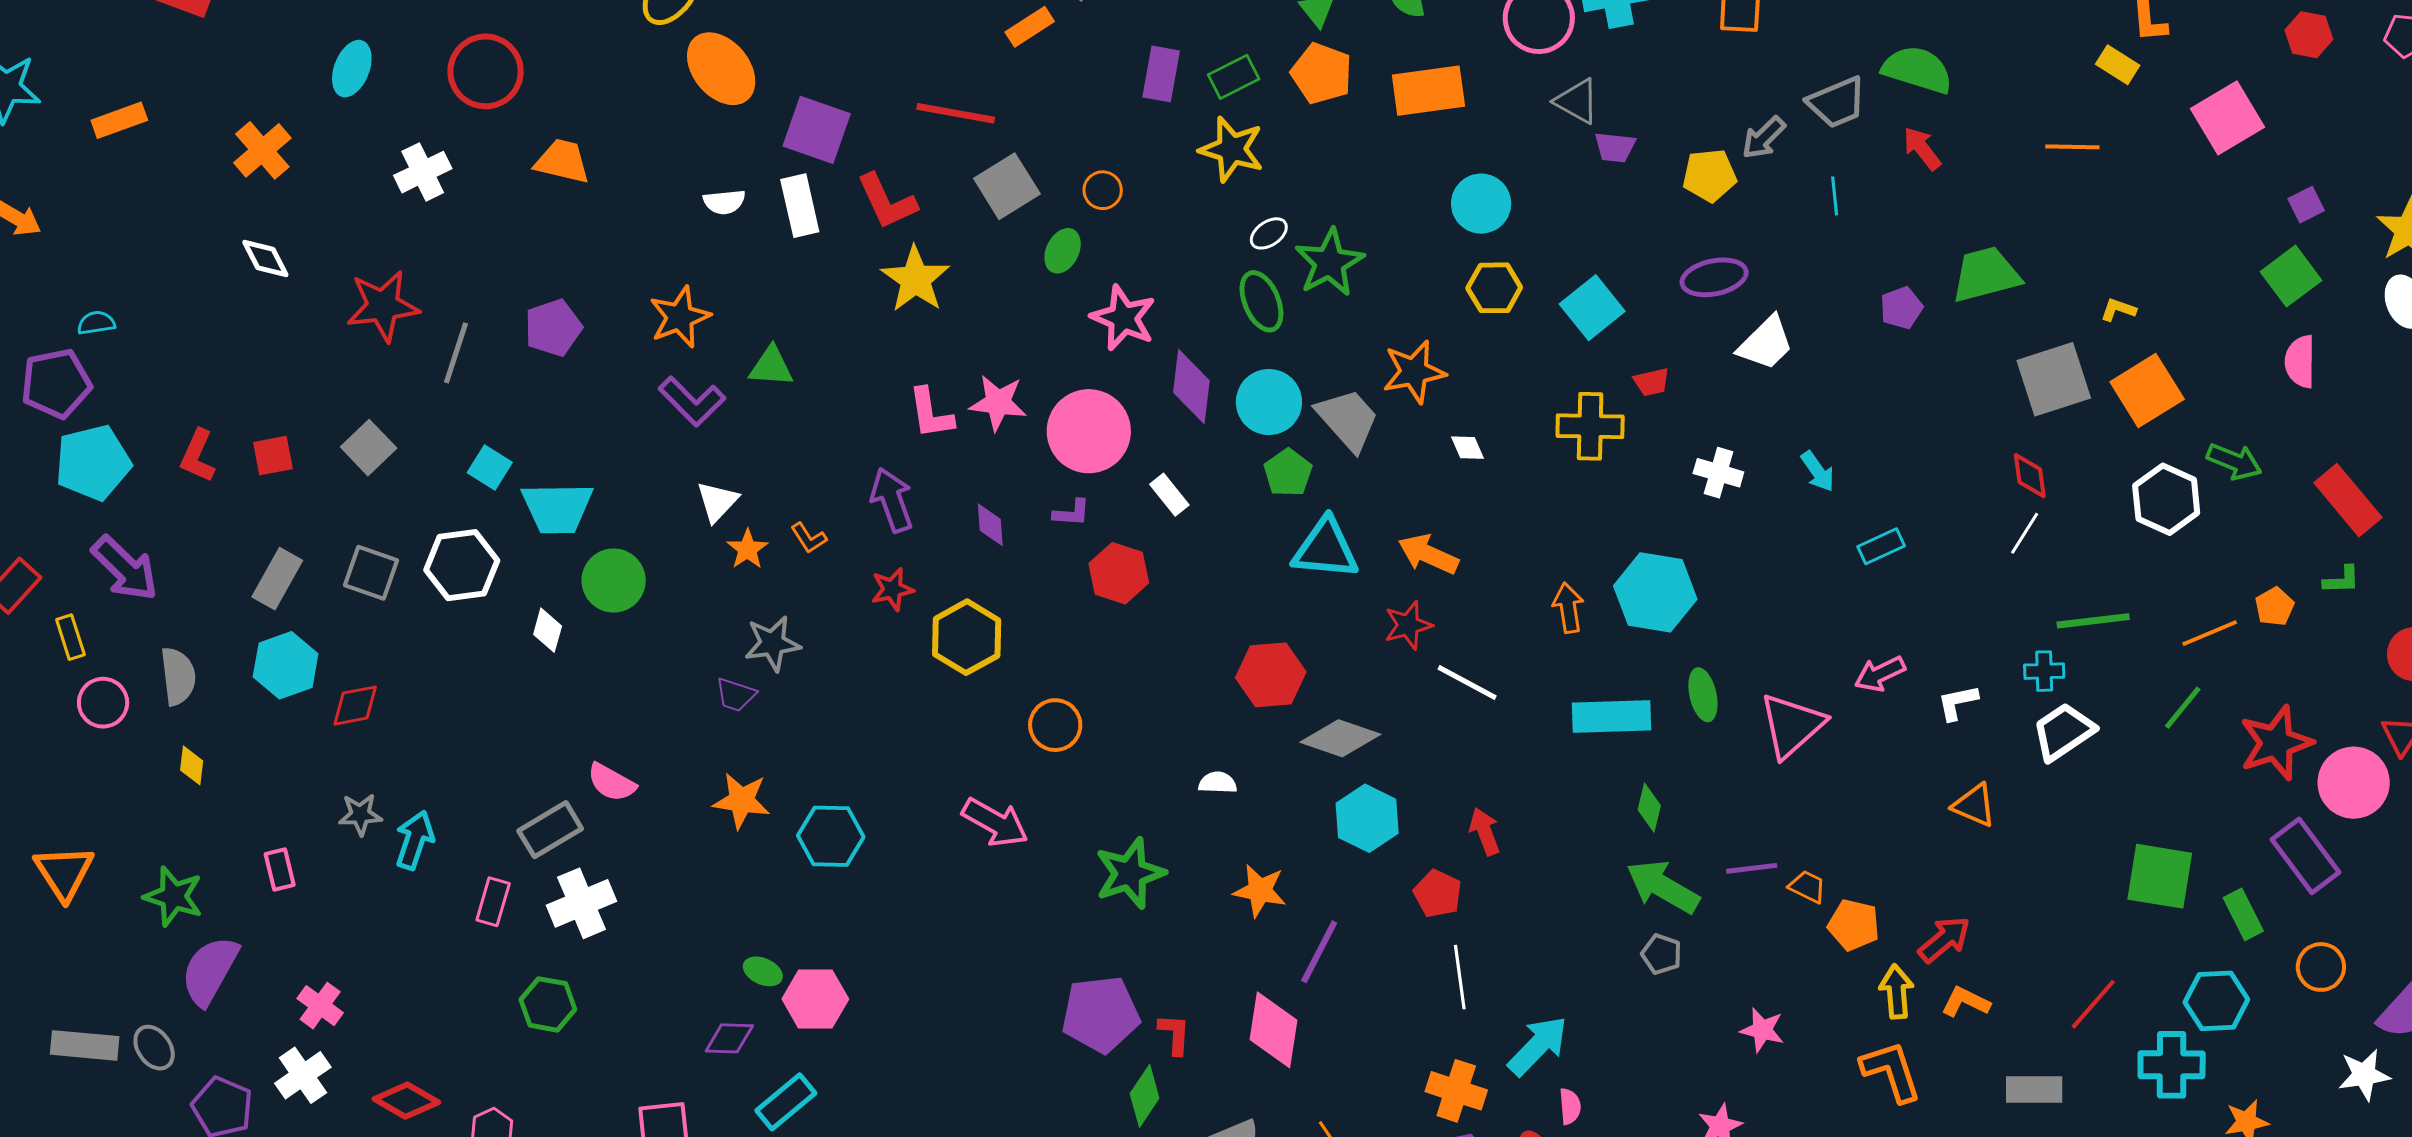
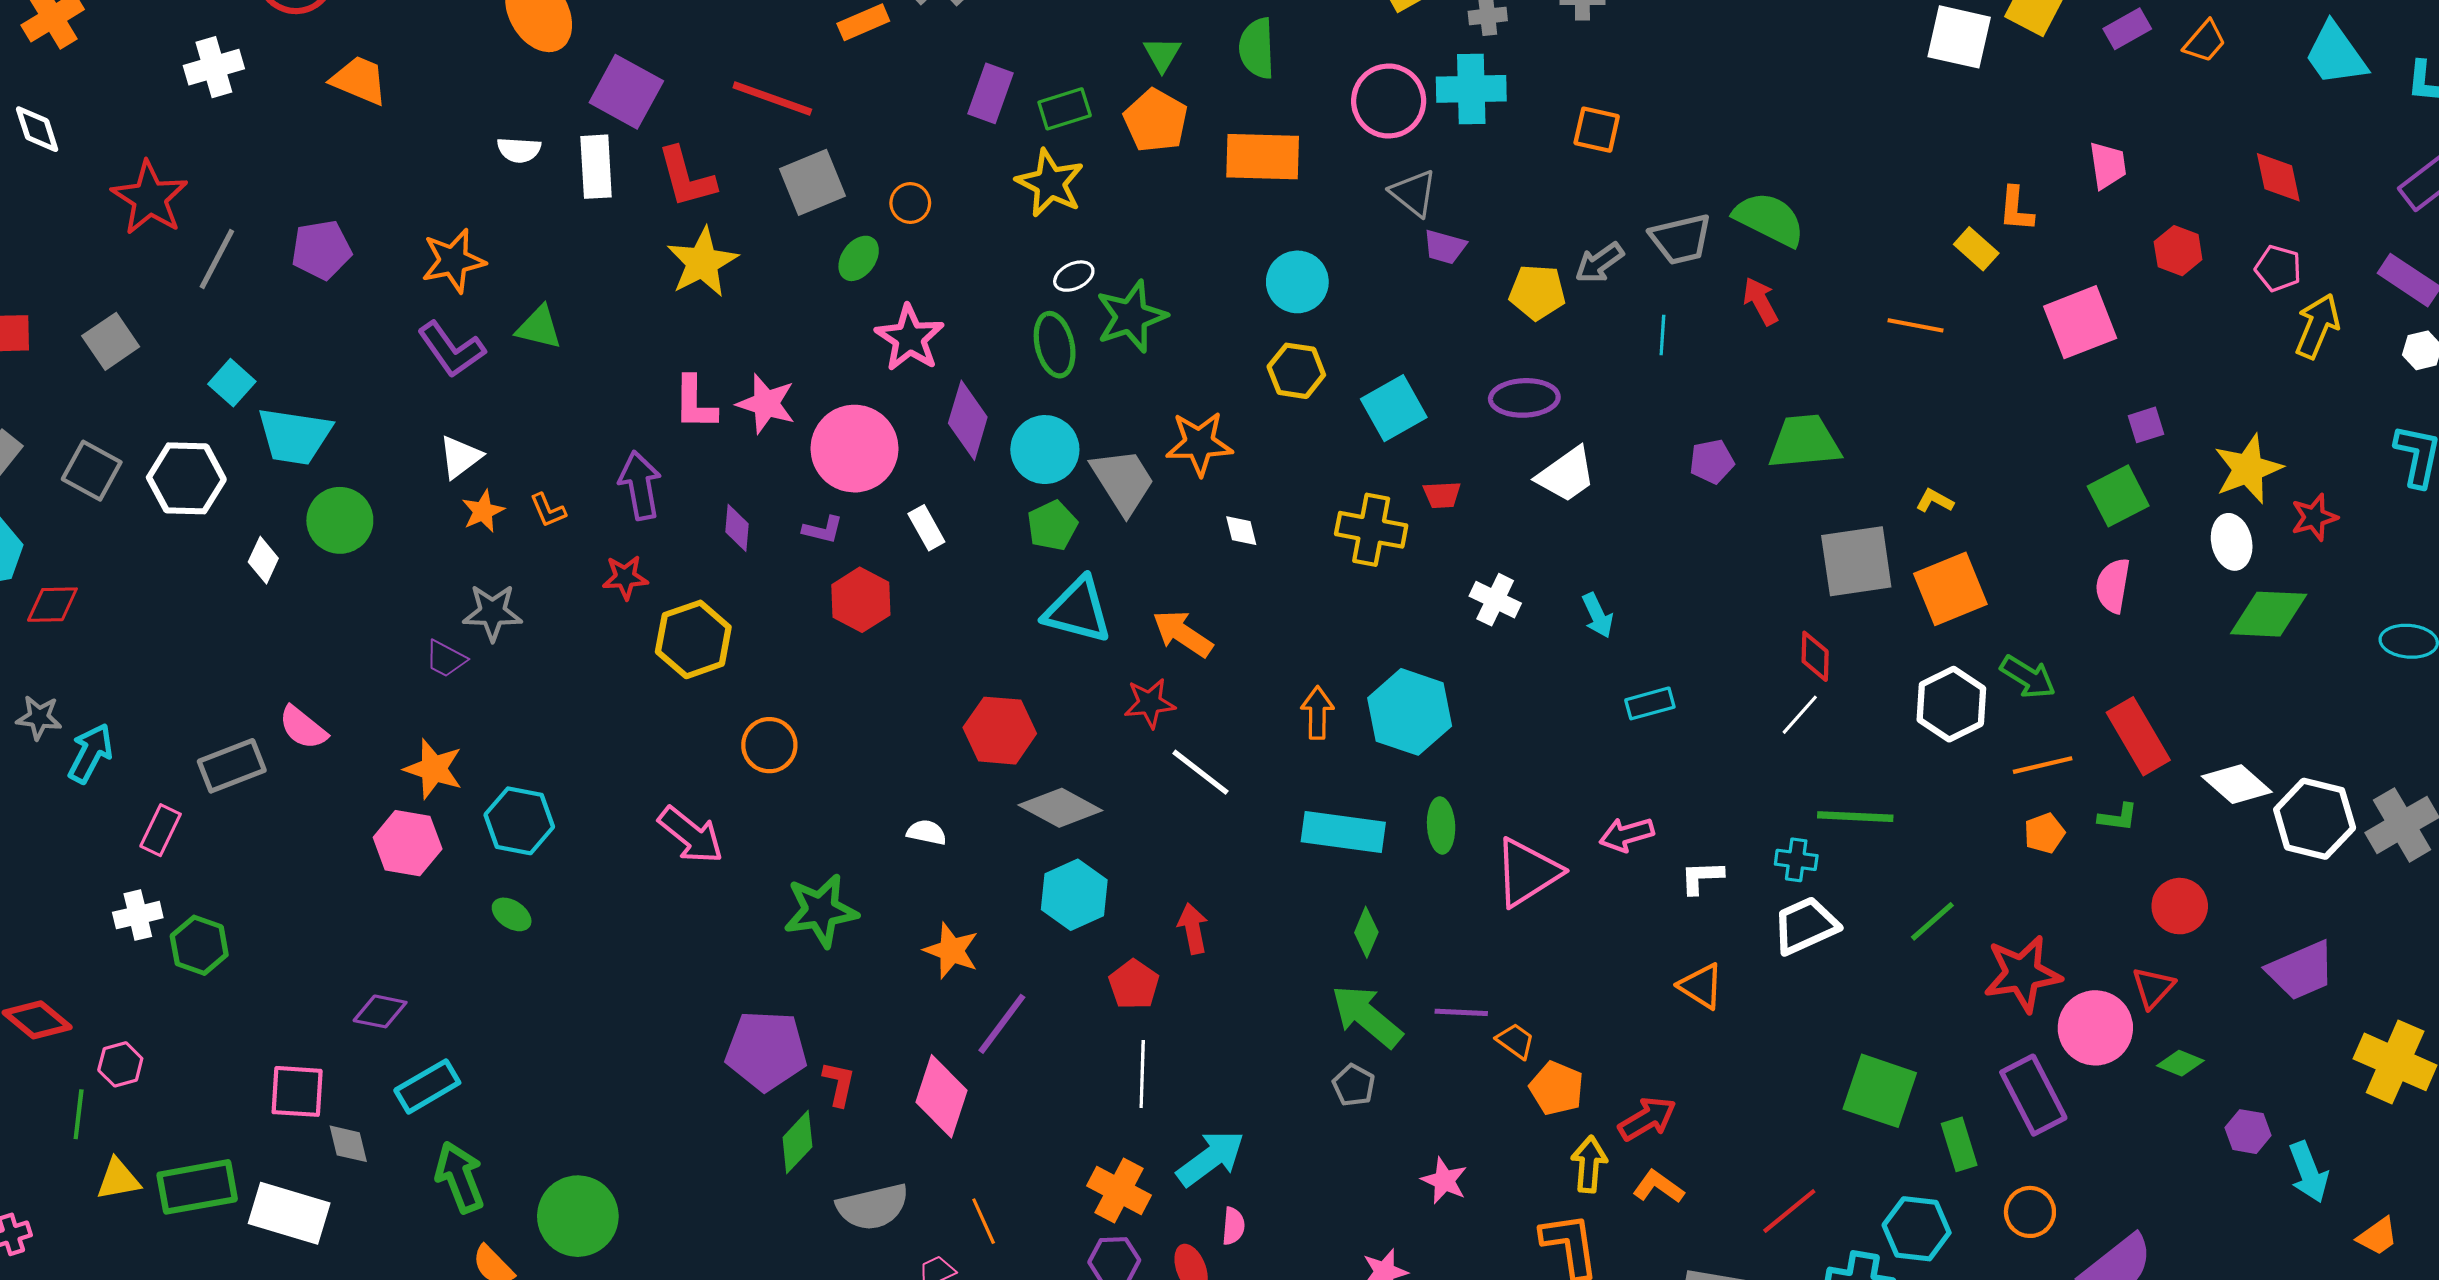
red star: (383, 306) -> (150, 198), turned 30
orange line: (2210, 633) -> (2043, 765), moved
white cross: (581, 903) -> (138, 915), moved, size x0.7
green ellipse: (763, 971) -> (512, 914), moved
pink hexagon: (815, 999) -> (408, 843), moved

